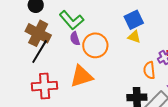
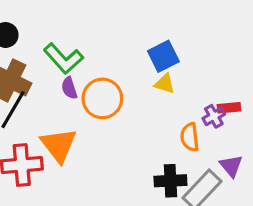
orange triangle: (82, 76) -> (59, 145), moved, turned -50

